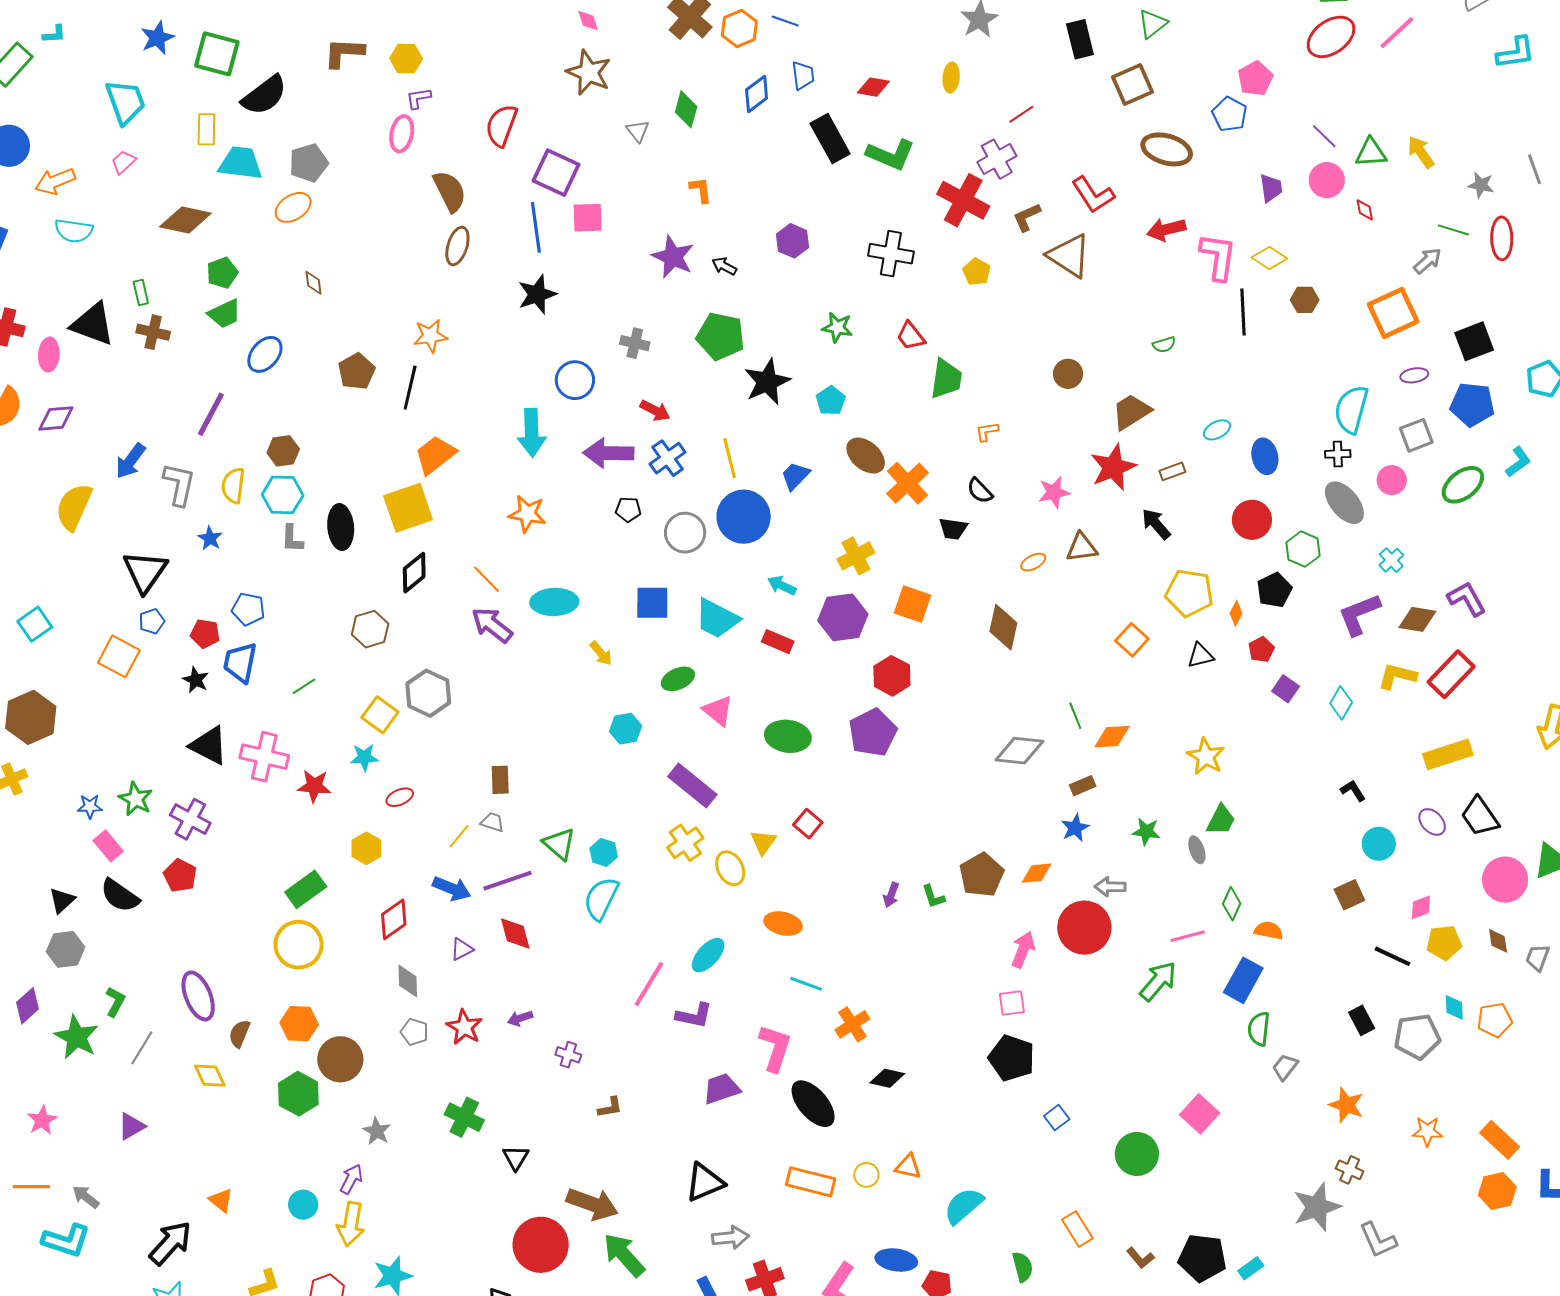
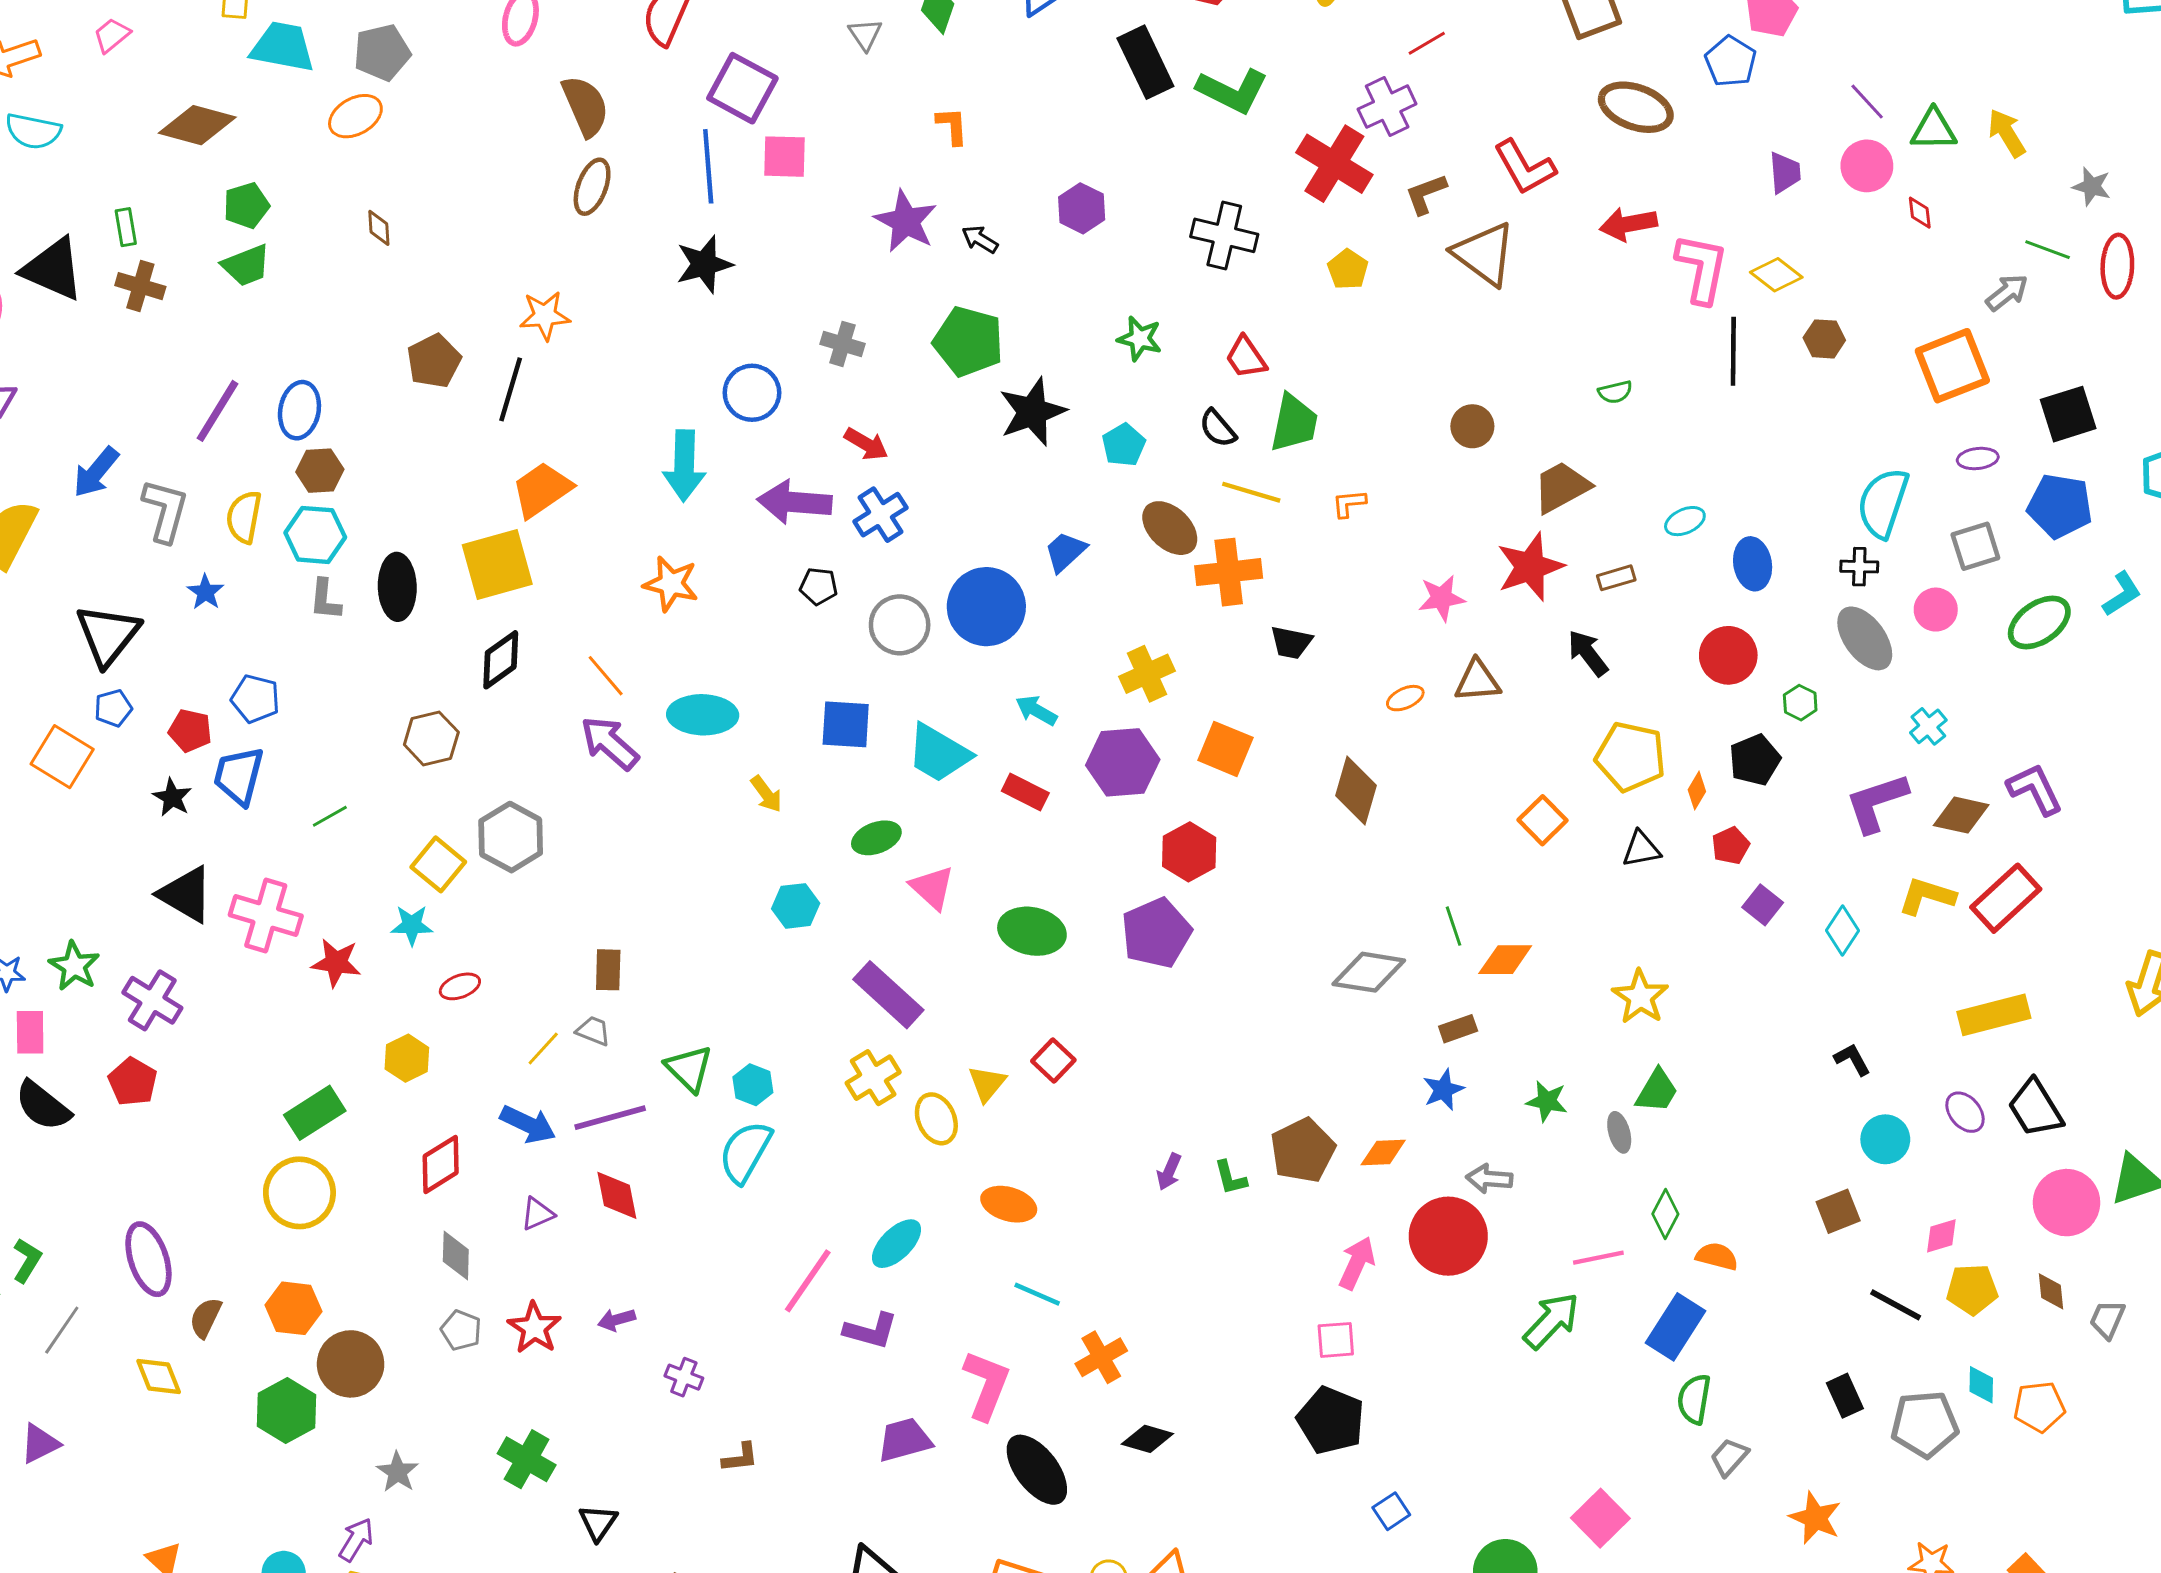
blue ellipse: (265, 354) -> (299, 410), moved, turned -33
yellow line: (730, 458) -> (1251, 492), moved, turned -63
orange cross: (908, 483) -> (1229, 572), turned 33
black semicircle: (980, 491) -> (1218, 428), moved
green hexagon: (1303, 549) -> (1800, 703), size x0.7
pink rectangle: (108, 846) -> (30, 1032), turned 36

